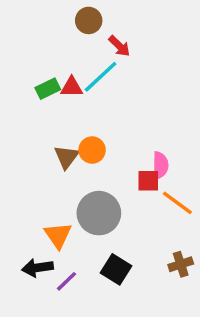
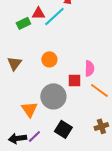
red triangle: (72, 87) -> (38, 13), moved
brown triangle: (66, 157) -> (14, 63), moved
red square: (148, 181) -> (74, 80), moved
black arrow: (38, 268) -> (17, 138), moved

